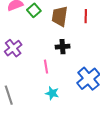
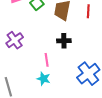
cyan star: (52, 93) -> (44, 79), moved

